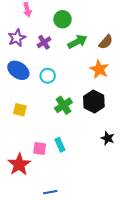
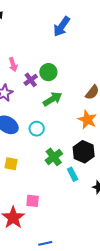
purple cross: (44, 42) -> (31, 80), moved
green arrow: (77, 42) -> (52, 99), moved
cyan rectangle: (60, 145) -> (73, 174), moved

